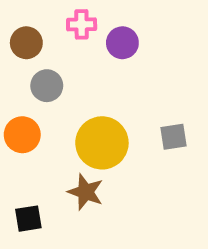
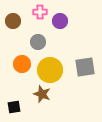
gray circle: (47, 86) -> (38, 42), moved
orange circle: (22, 135) -> (22, 64), moved
gray square: (173, 137) -> (85, 67), size x1.5

